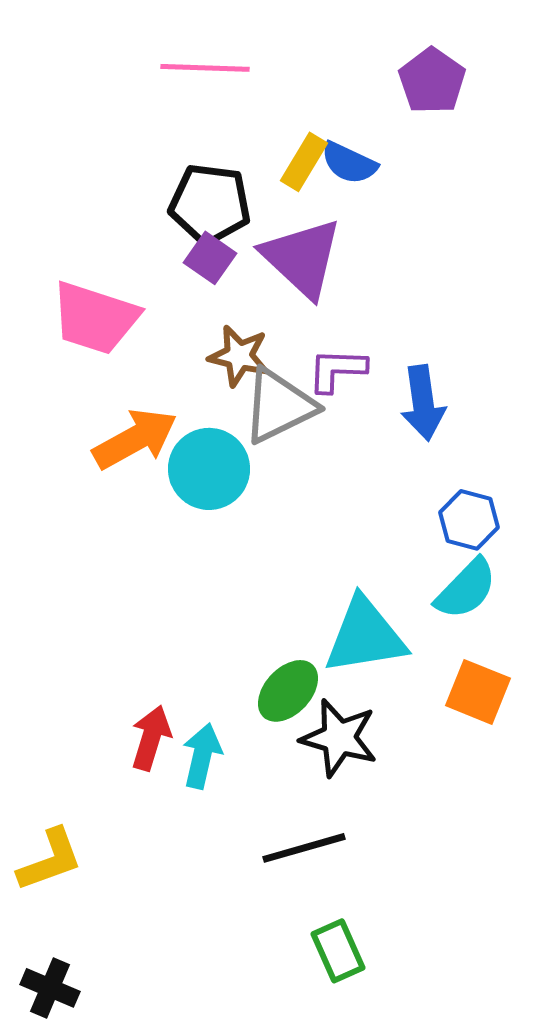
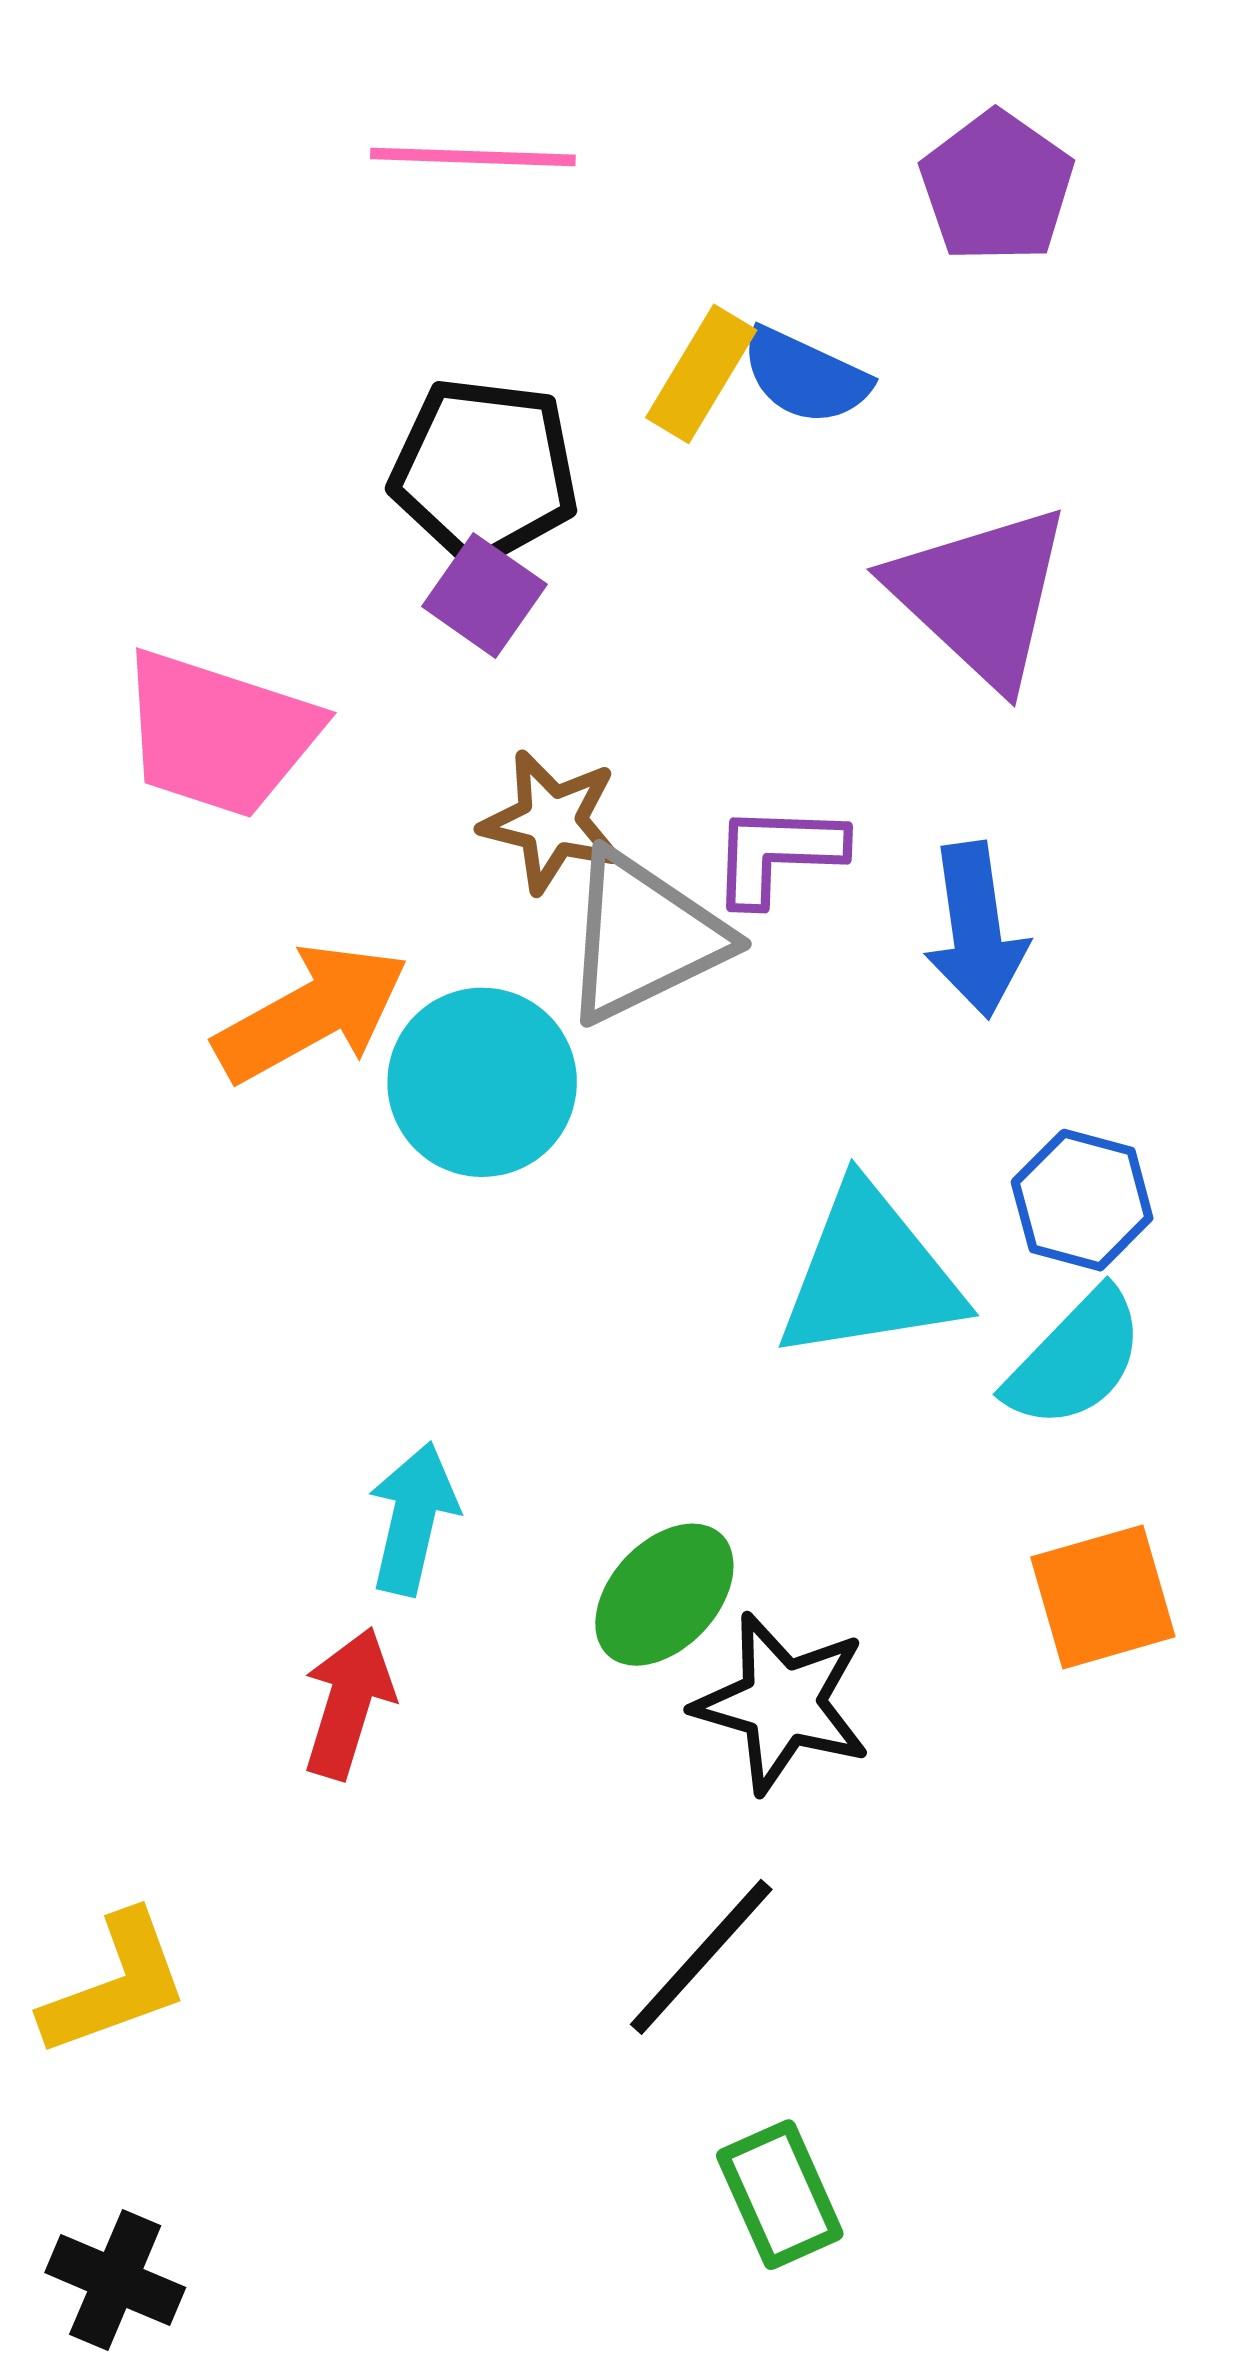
purple triangle: (302, 258) -> (981, 595), moved
cyan triangle: (365, 636) -> (870, 1274), moved
orange square: (478, 692) -> (1103, 1597), turned -38
cyan arrow: (202, 756) -> (413, 1518), moved
black line: (304, 848) -> (701, 1957), turned -32

